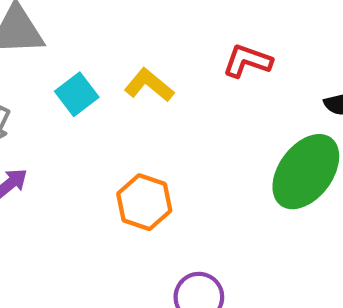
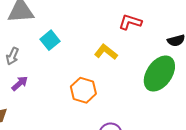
yellow L-shape: (149, 85) -> (106, 52), moved

